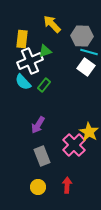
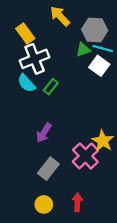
yellow rectangle: (22, 39) -> (25, 33), turned -42
green triangle: (45, 51) -> (83, 50), moved
gray rectangle: (42, 156) -> (48, 169), turned 60

